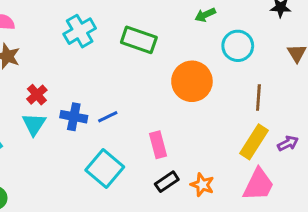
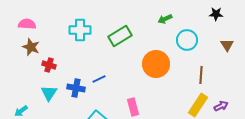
cyan cross: (80, 31) -> (80, 30), turned 30
green rectangle: (139, 40) -> (120, 36), turned -50
red cross: (37, 95) -> (49, 65), moved, turned -32
blue line: (108, 117) -> (99, 79), moved

